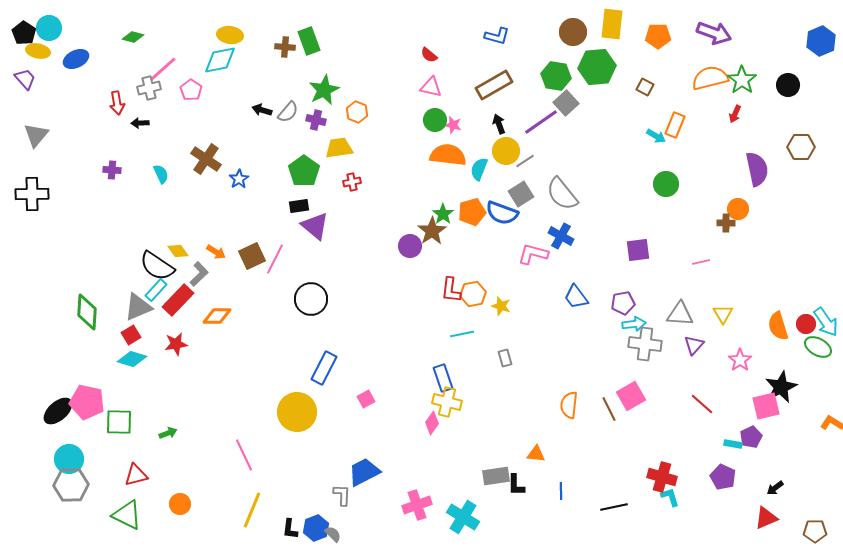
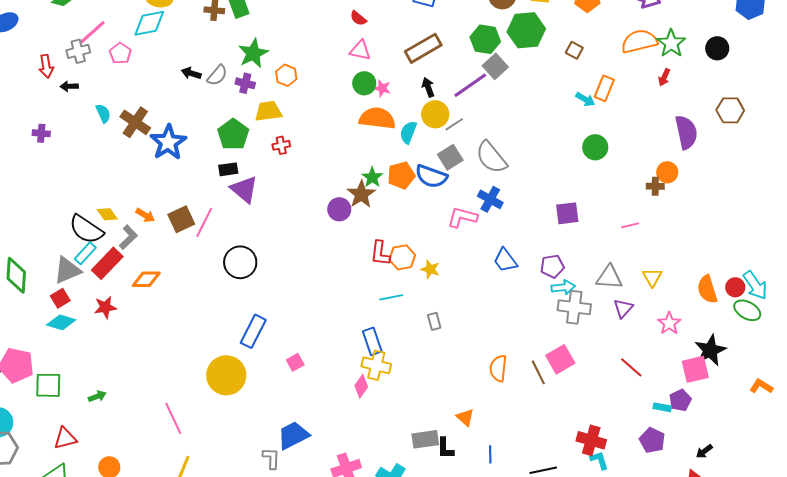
cyan semicircle: (161, 174) -> (103, 113), moved
blue star: (239, 179) -> (168, 142), size x1.8
orange triangle: (536, 454) -> (465, 417), turned 36

